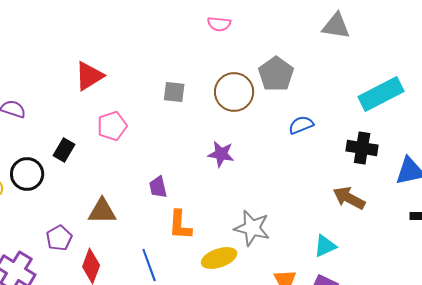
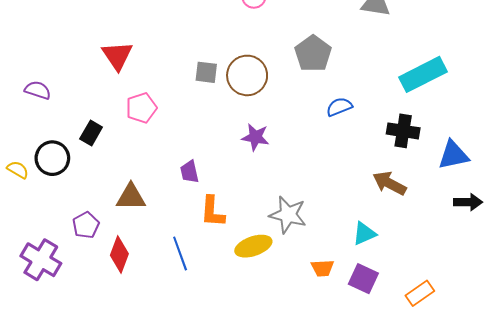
red triangle: (89, 76) -> (117, 56), turned -32
brown circle: (234, 92) -> (247, 75), moved

